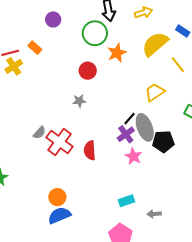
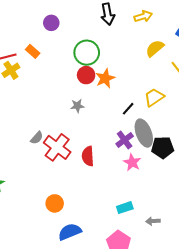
green circle: (95, 33) -> (87, 53), moved
yellow semicircle: (155, 44) -> (155, 48), size x0.7
orange star: (117, 53) -> (105, 78), moved
black line: (130, 119) -> (128, 109), moved
blue semicircle: (59, 215) -> (70, 232), moved

